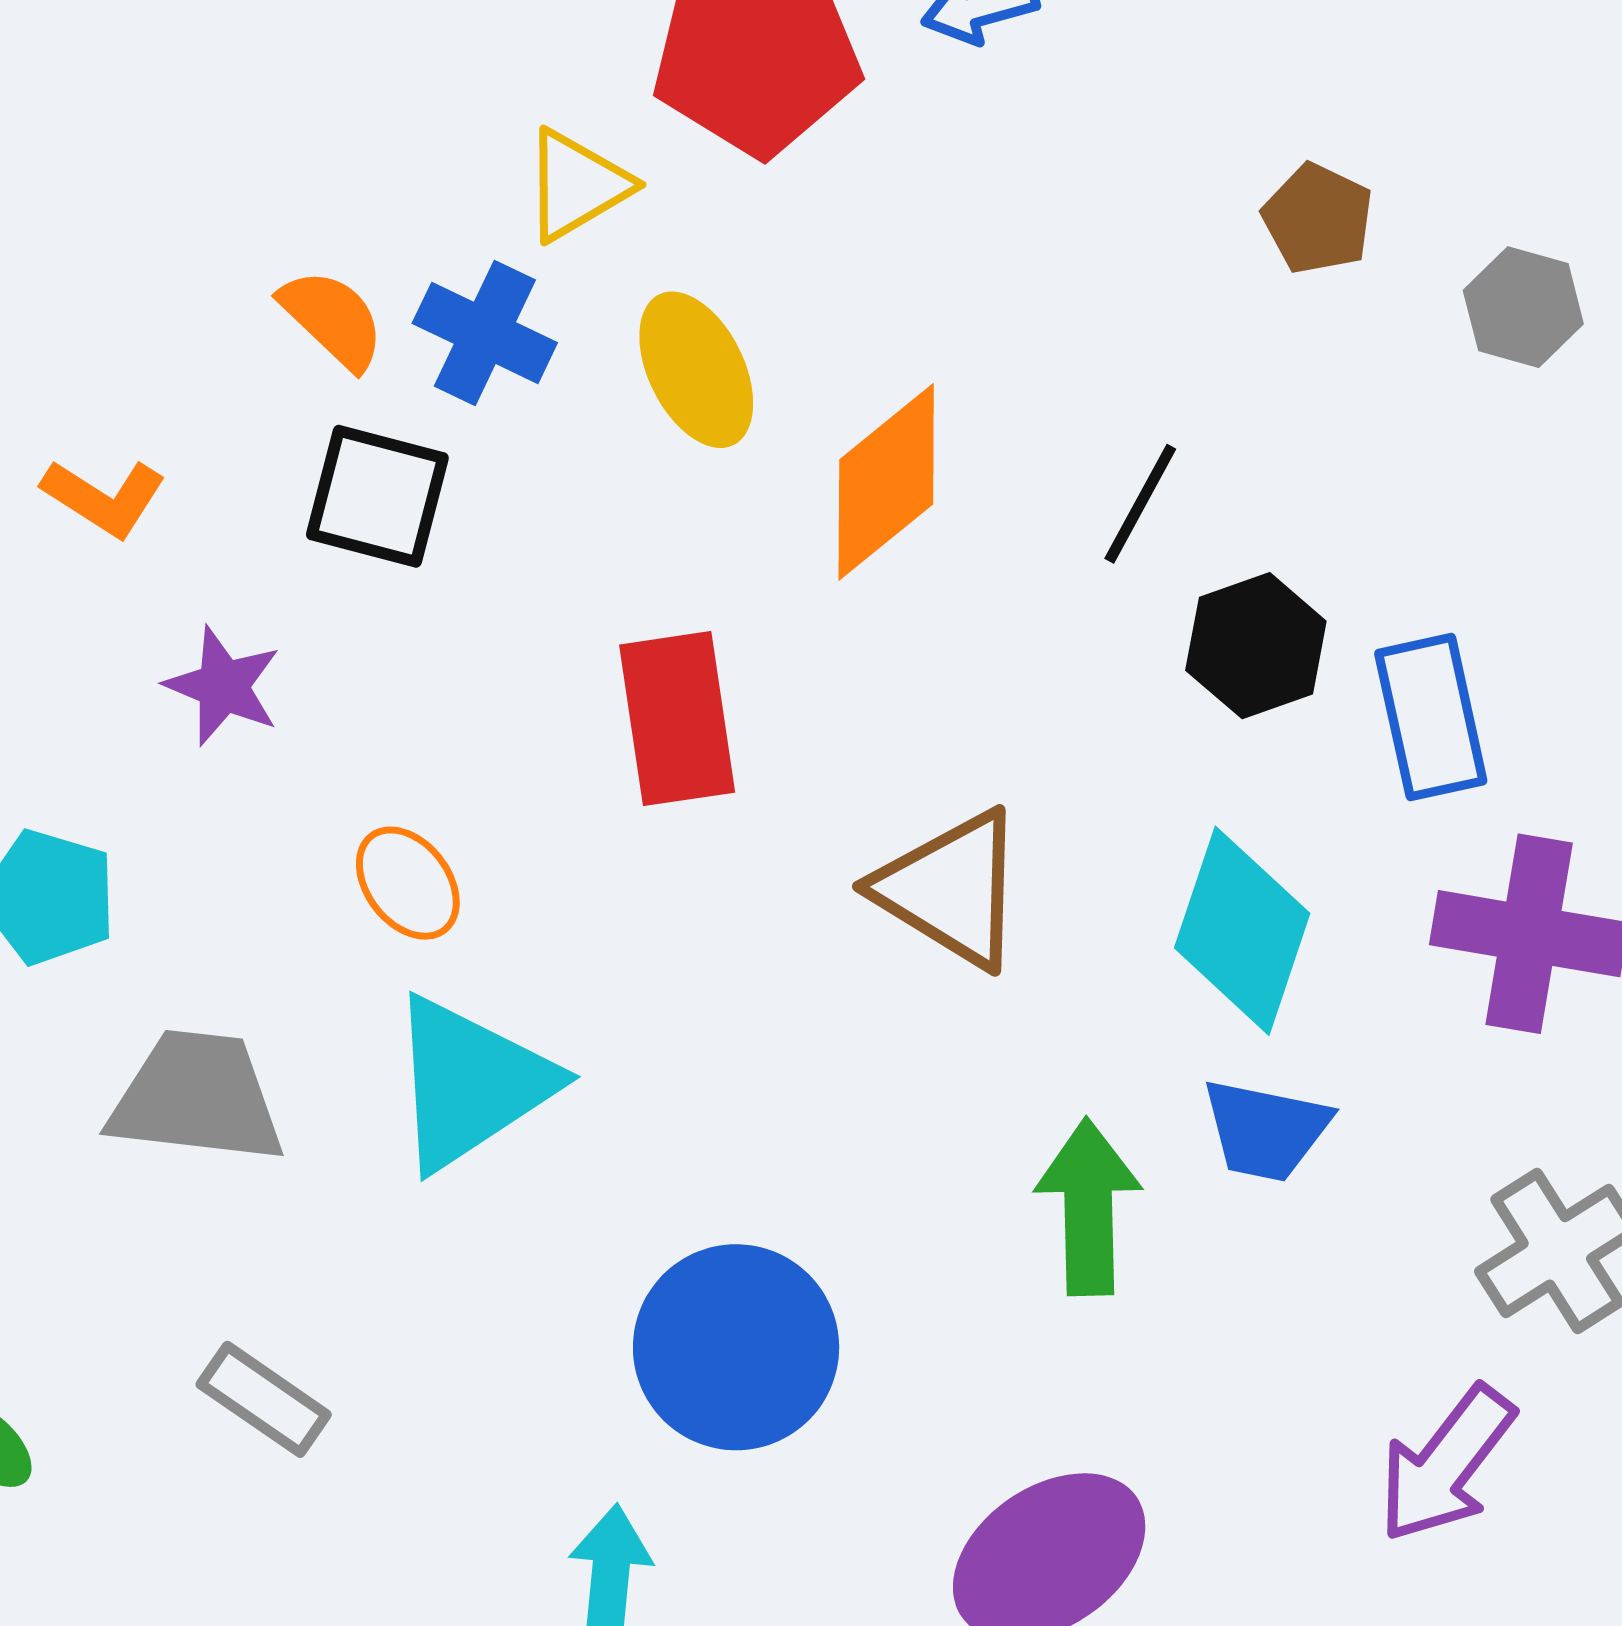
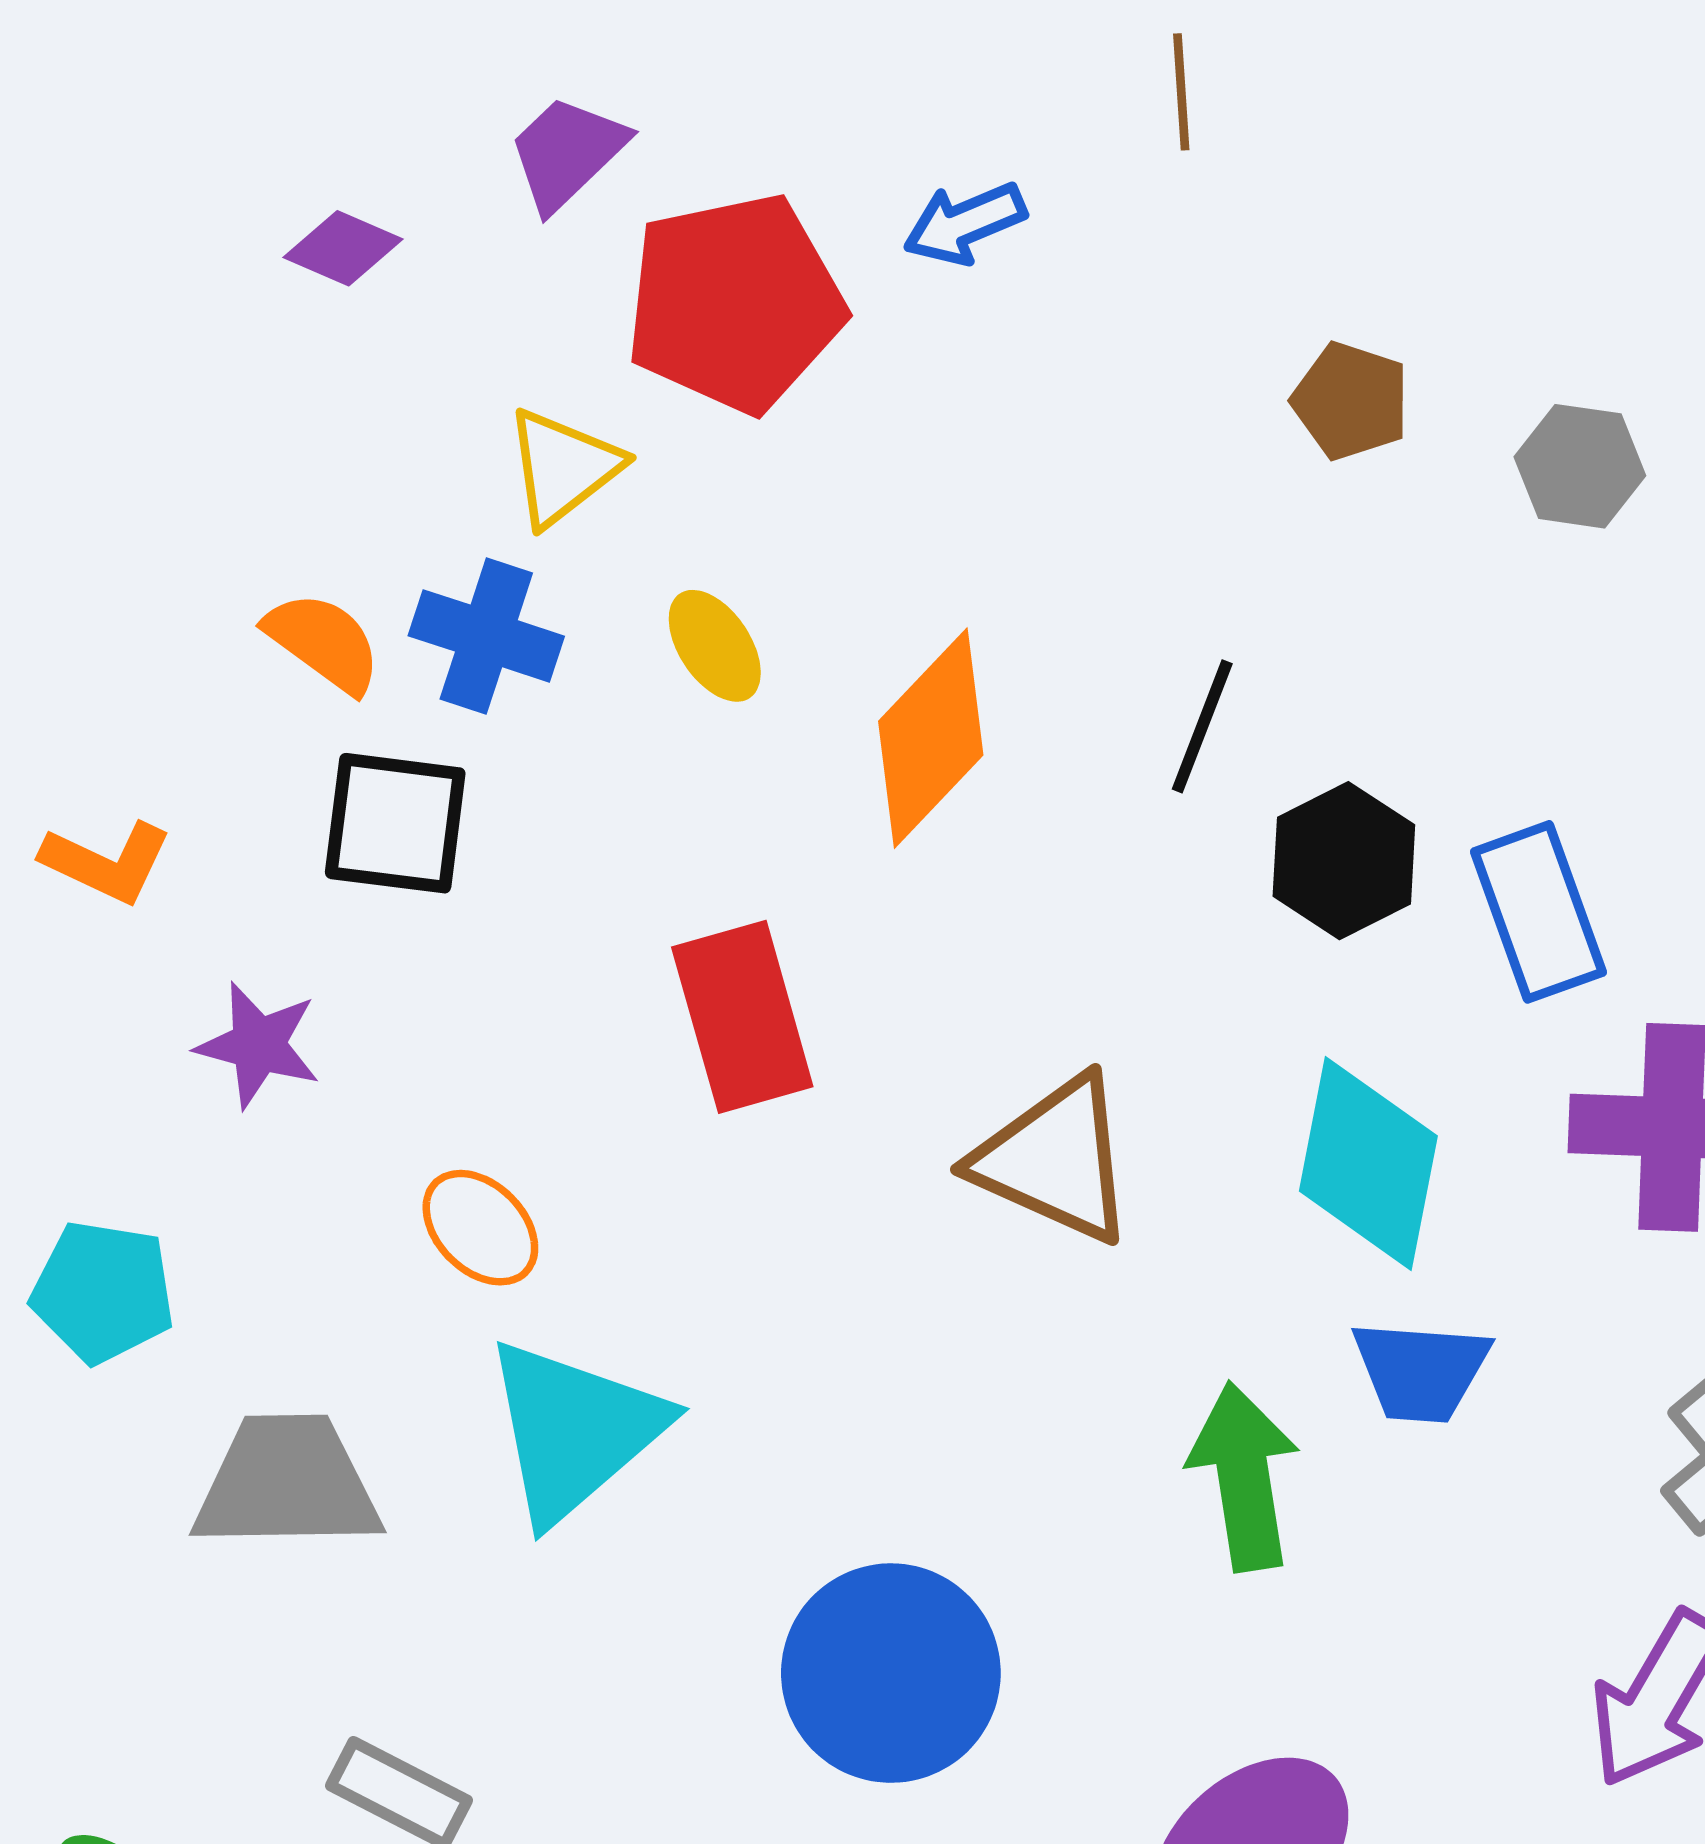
yellow ellipse: (696, 370) -> (715, 646), size x0.7

